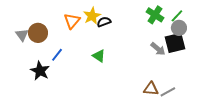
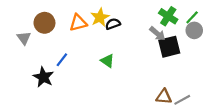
orange triangle: (72, 21) -> (78, 23), turned 36
brown circle: (38, 33) -> (44, 23), moved
black square: (175, 43) -> (169, 47), moved
gray arrow: (158, 49) -> (157, 34), moved

